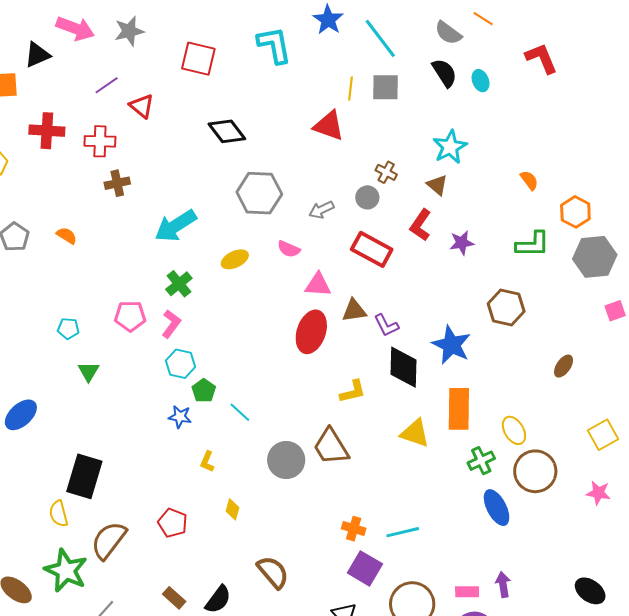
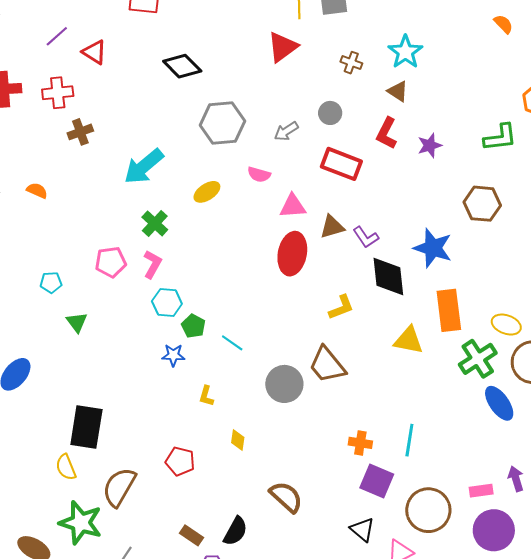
red triangle: (329, 126) -> (282, 47), turned -48
brown cross: (386, 172) -> (351, 63), moved
orange semicircle: (529, 180) -> (503, 24), moved
yellow ellipse: (514, 430) -> (506, 325), turned -32
green cross: (481, 461) -> (478, 359), size x1.4
cyan line: (403, 532) -> (409, 440), turned -60

